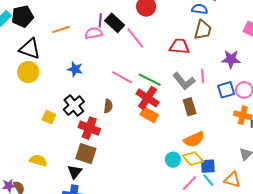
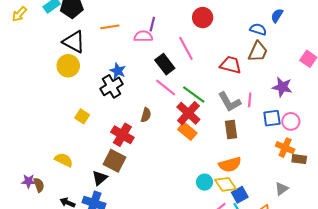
black rectangle: (115, 23) -> (165, 64), moved
black cross: (74, 106) -> (112, 86), moved
blue square: (208, 166) -> (240, 195), turned -35

